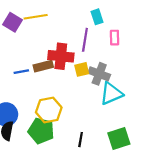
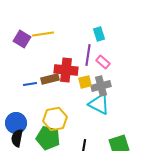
pink rectangle: (115, 38) -> (103, 62), moved, turned -48
gray cross: (99, 74) -> (101, 86), turned -36
cyan triangle: (111, 94) -> (99, 104), moved, turned 50

